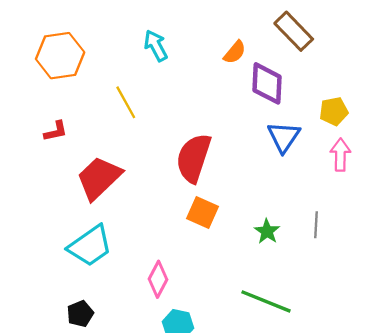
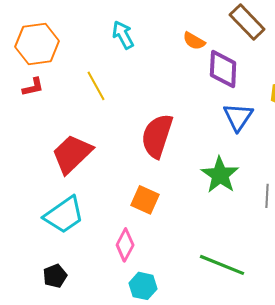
orange semicircle: (235, 52) -> (194, 41), turned 80
red L-shape: (56, 131) -> (33, 87), moved
orange square: (202, 212) -> (145, 200), moved
green star: (267, 231) -> (220, 175), moved, size x1.6

